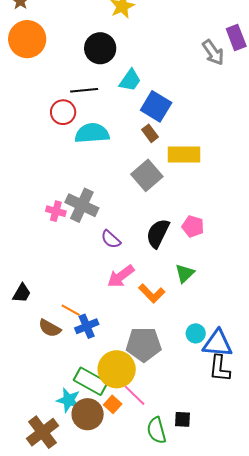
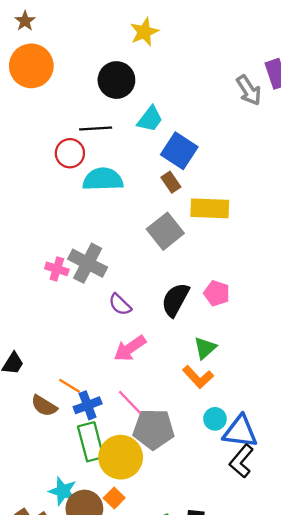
orange L-shape: (152, 293) -> (198, 377), moved
black L-shape: (220, 368) -> (241, 461), turned 32
green rectangle: (91, 381) -> (91, 442), moved, turned 44
pink line: (135, 395) -> (130, 402), moved

